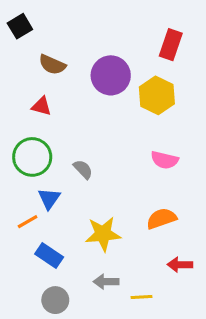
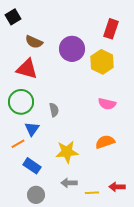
red triangle: (41, 106) -> (27, 69), size x1.6
gray semicircle: (83, 169) -> (54, 110), turned 32
red arrow: (180, 265) -> (117, 187), moved

